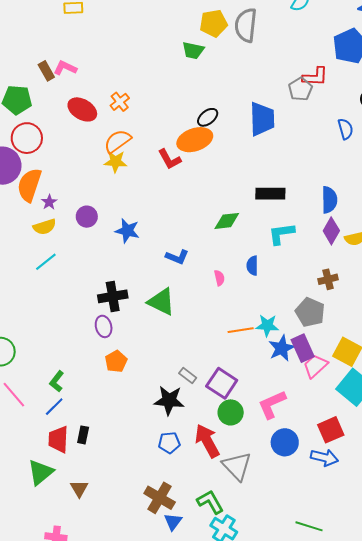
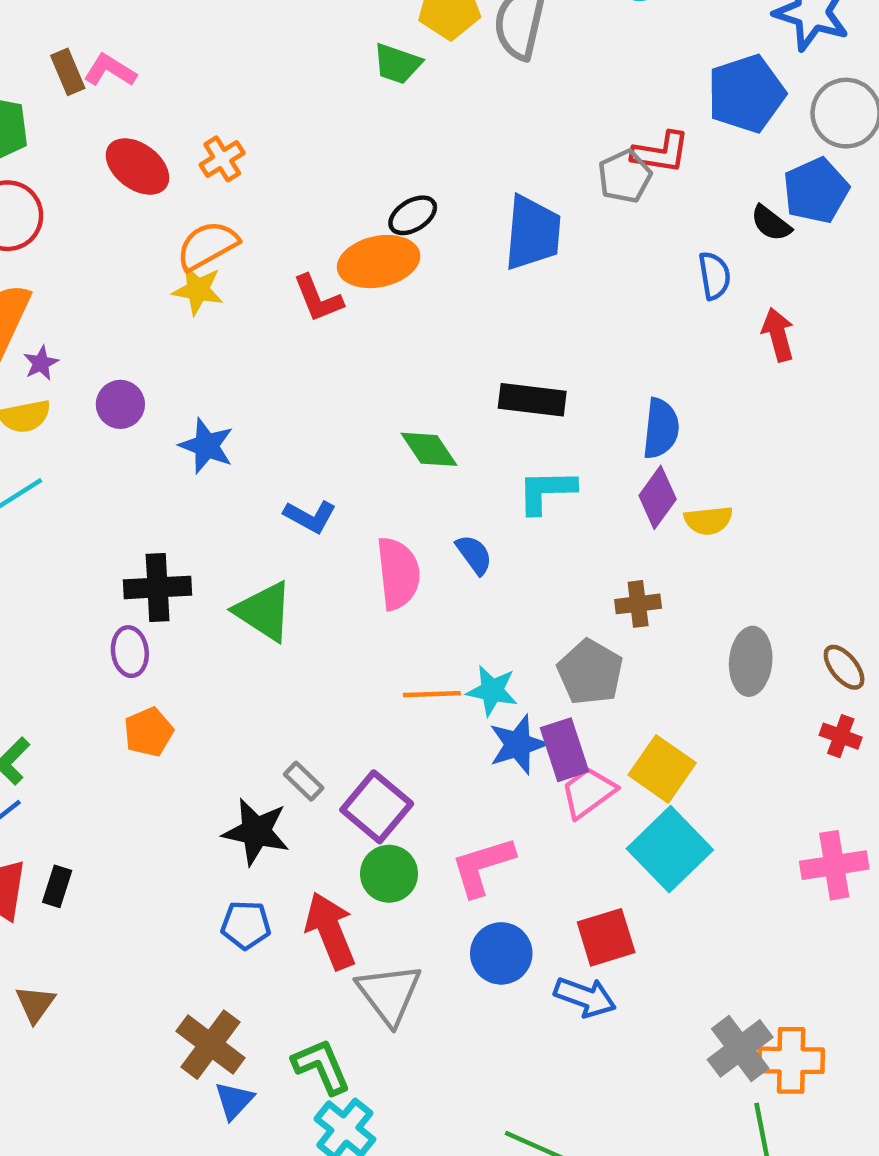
green diamond: (227, 221) -> (429, 449), turned 56
blue semicircle: (252, 266) -> (474, 555), turned 138
pink semicircle: (219, 278) -> (398, 573), size x2.0

